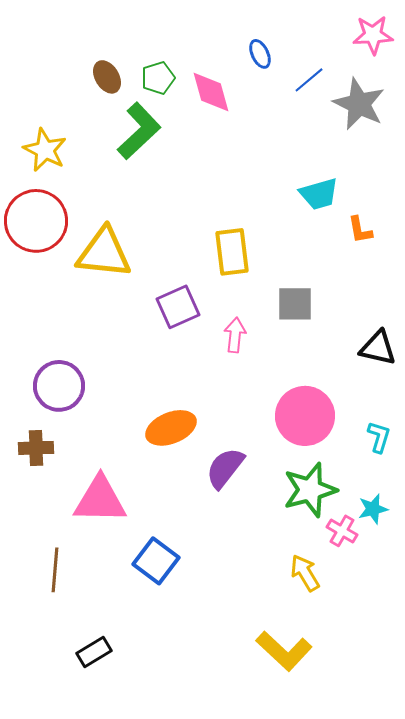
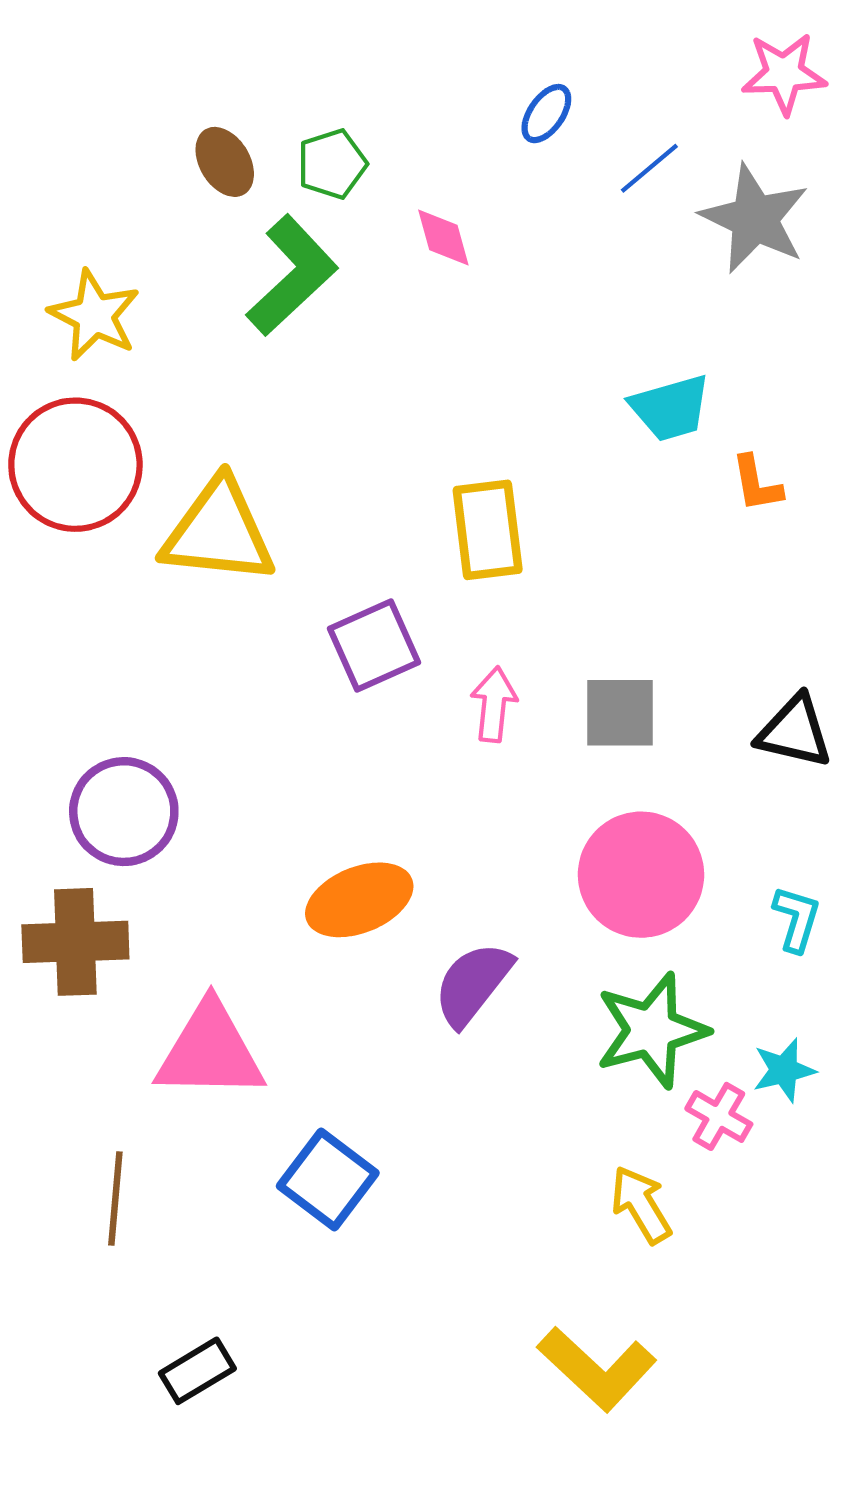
blue ellipse: (260, 54) -> (546, 114), turned 60
pink diamond: (211, 92) -> (443, 238), moved, size x0.7
gray square: (295, 304) -> (620, 713), moved
brown cross: (36, 448) -> (75, 942), size x1.4

